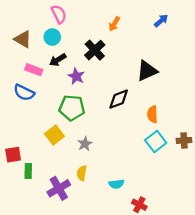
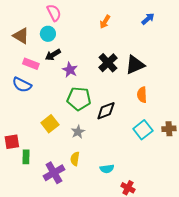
black cross: (95, 50) -> (108, 63), moved
black diamond: (119, 99) -> (106, 111), moved
green pentagon: (72, 108) -> (79, 99), moved
orange semicircle: (152, 114) -> (142, 95), moved

